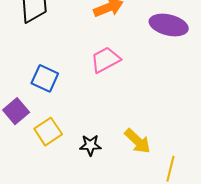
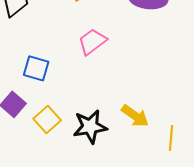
black star: (90, 145) -> (90, 127), size x1.6

